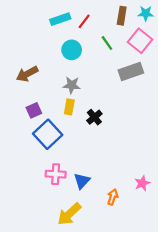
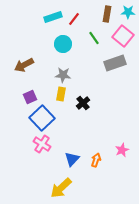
pink cross: (56, 174) -> (42, 144), moved, turned 30
pink star: (142, 183) -> (122, 150), moved
orange arrow: (113, 197) -> (96, 160), moved

